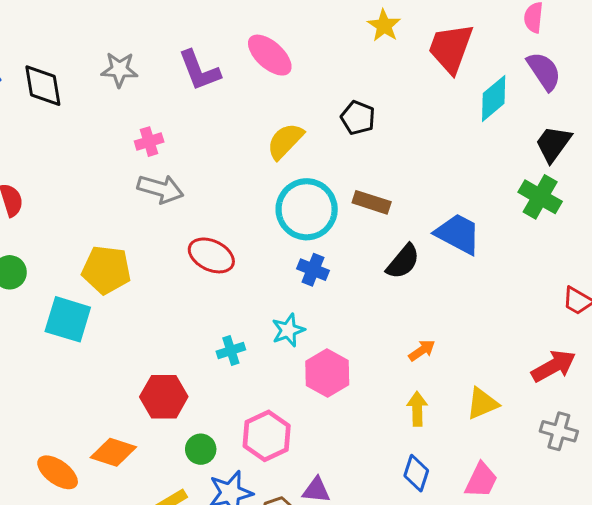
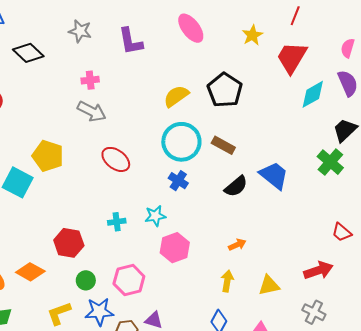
pink ellipse: (270, 55) -> (191, 28), moved
black diamond: (43, 86) -> (28, 53), moved, turned -48
black pentagon: (358, 118) -> (225, 90), size x1.6

